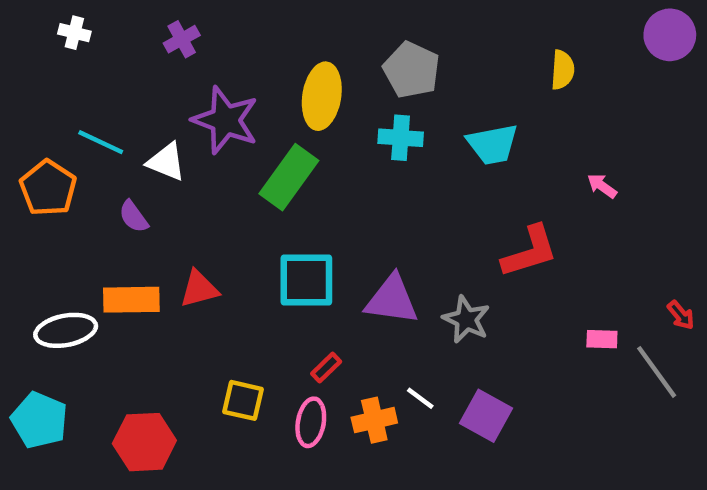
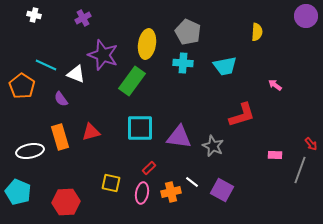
orange rectangle: (131, 300) -> (60, 137), turned 75
gray line: (657, 372) -> (300, 170), turned 56

